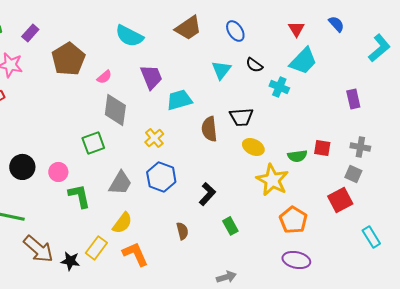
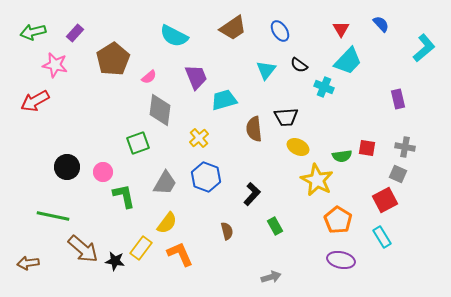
cyan rectangle: (371, 237) -> (382, 237), moved

